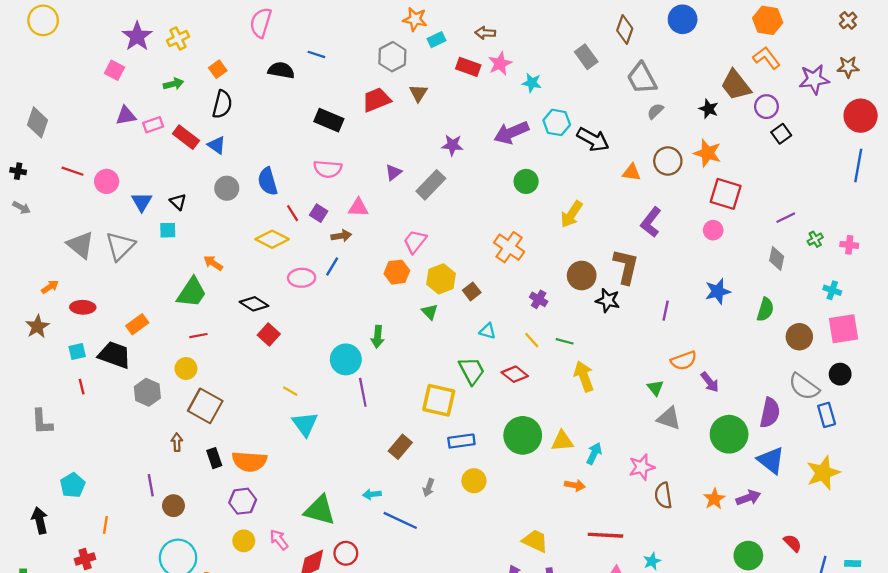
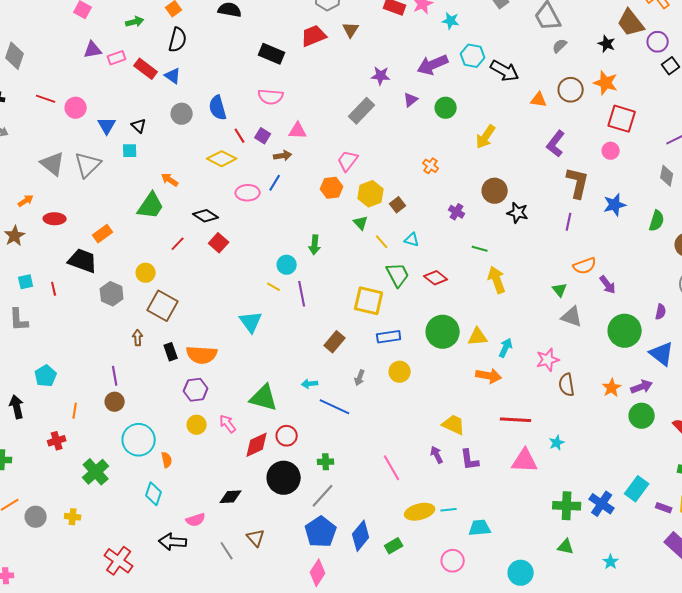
purple triangle: (393, 172) -> (411, 100), moved
orange cross: (509, 247) -> (431, 166), size x0.6
brown L-shape: (626, 266) -> (578, 183), moved
red line: (198, 336) -> (178, 244), moved, turned -35
yellow line: (532, 340) -> (382, 242), moved
cyan square: (77, 351) -> (26, 282), moved
cyan circle: (346, 359) -> (287, 265), size x0.7
yellow line: (290, 391) -> (274, 287), moved
purple semicircle: (770, 413) -> (661, 312), size x0.6
orange arrow: (575, 485) -> (489, 376), size x1.4
brown circle: (173, 506) -> (115, 402), moved
green circle: (748, 556) -> (642, 416), moved

